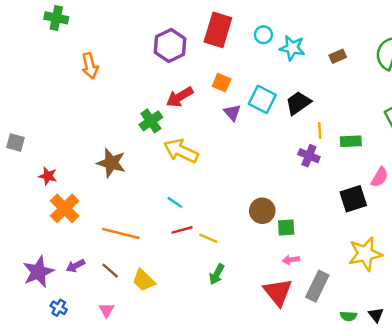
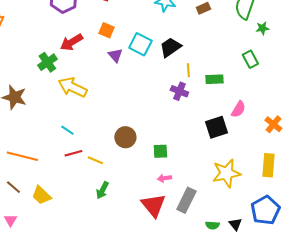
brown circle: (262, 211) -> (125, 137), moved

